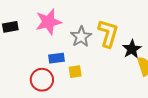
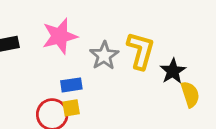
yellow square: (75, 72) -> (71, 108), moved

